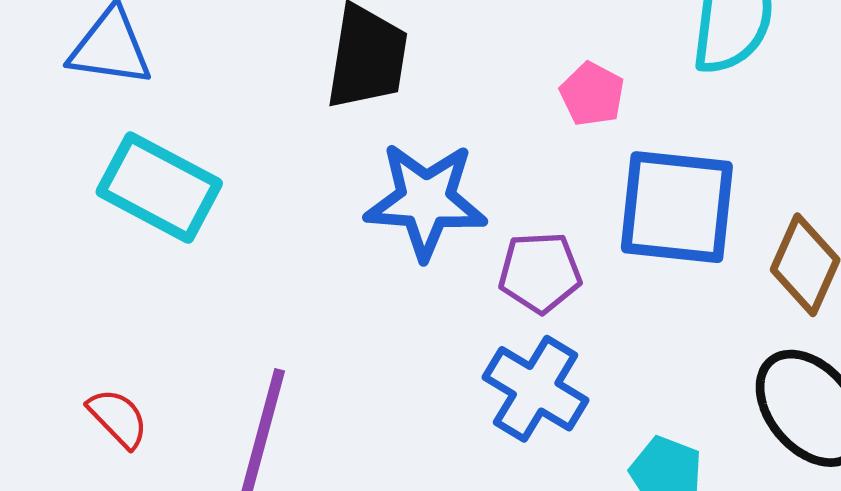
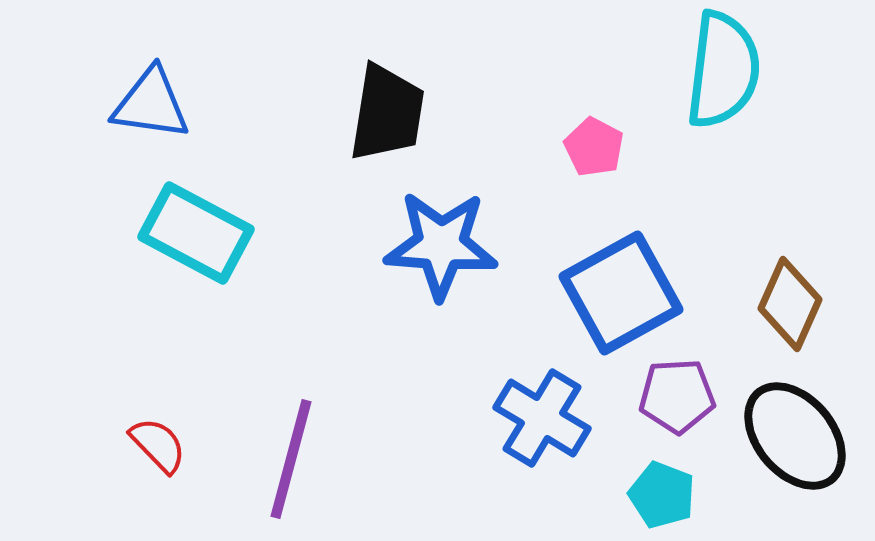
blue square: (677, 207) -> (621, 293), moved, turned -35
purple pentagon: (540, 272) -> (677, 396), moved

